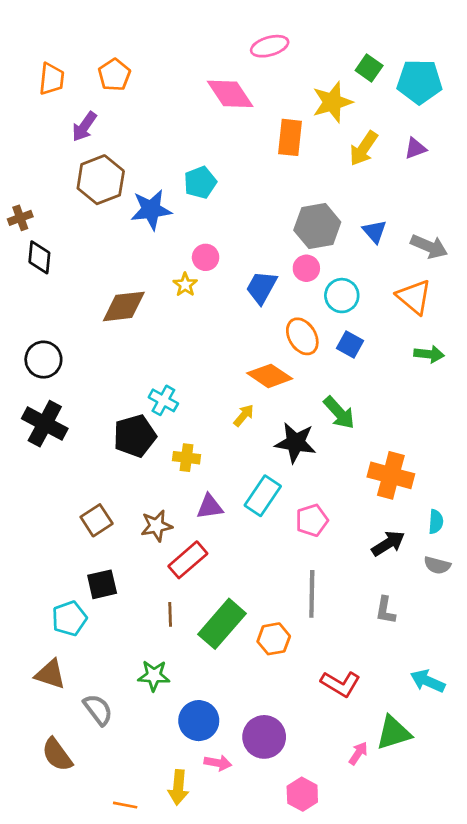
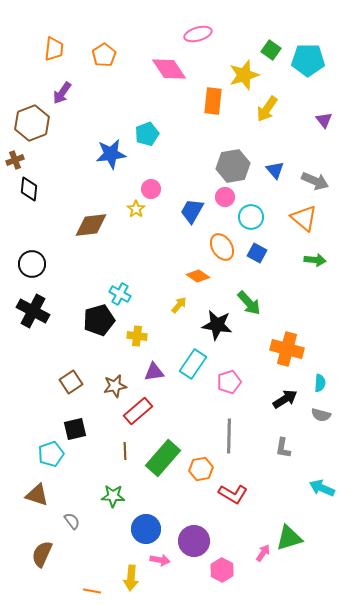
orange pentagon: (114, 75) -> (104, 55), moved
orange trapezoid: (52, 79) -> (54, 49), moved
purple triangle: (415, 148) -> (324, 120), moved, turned -48
brown hexagon: (101, 180) -> (32, 123), moved
orange diamond: (270, 376) -> (198, 276), size x0.7
cyan arrow: (428, 681) -> (322, 488), moved
red L-shape: (340, 684) -> (233, 494), moved
gray semicircle: (98, 710) -> (72, 521), size x0.7
brown semicircle: (57, 755) -> (42, 554), turned 60
pink hexagon: (302, 794) -> (222, 570), moved

